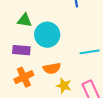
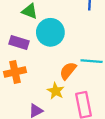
orange semicircle: (52, 68) -> (68, 71), moved, turned 126

